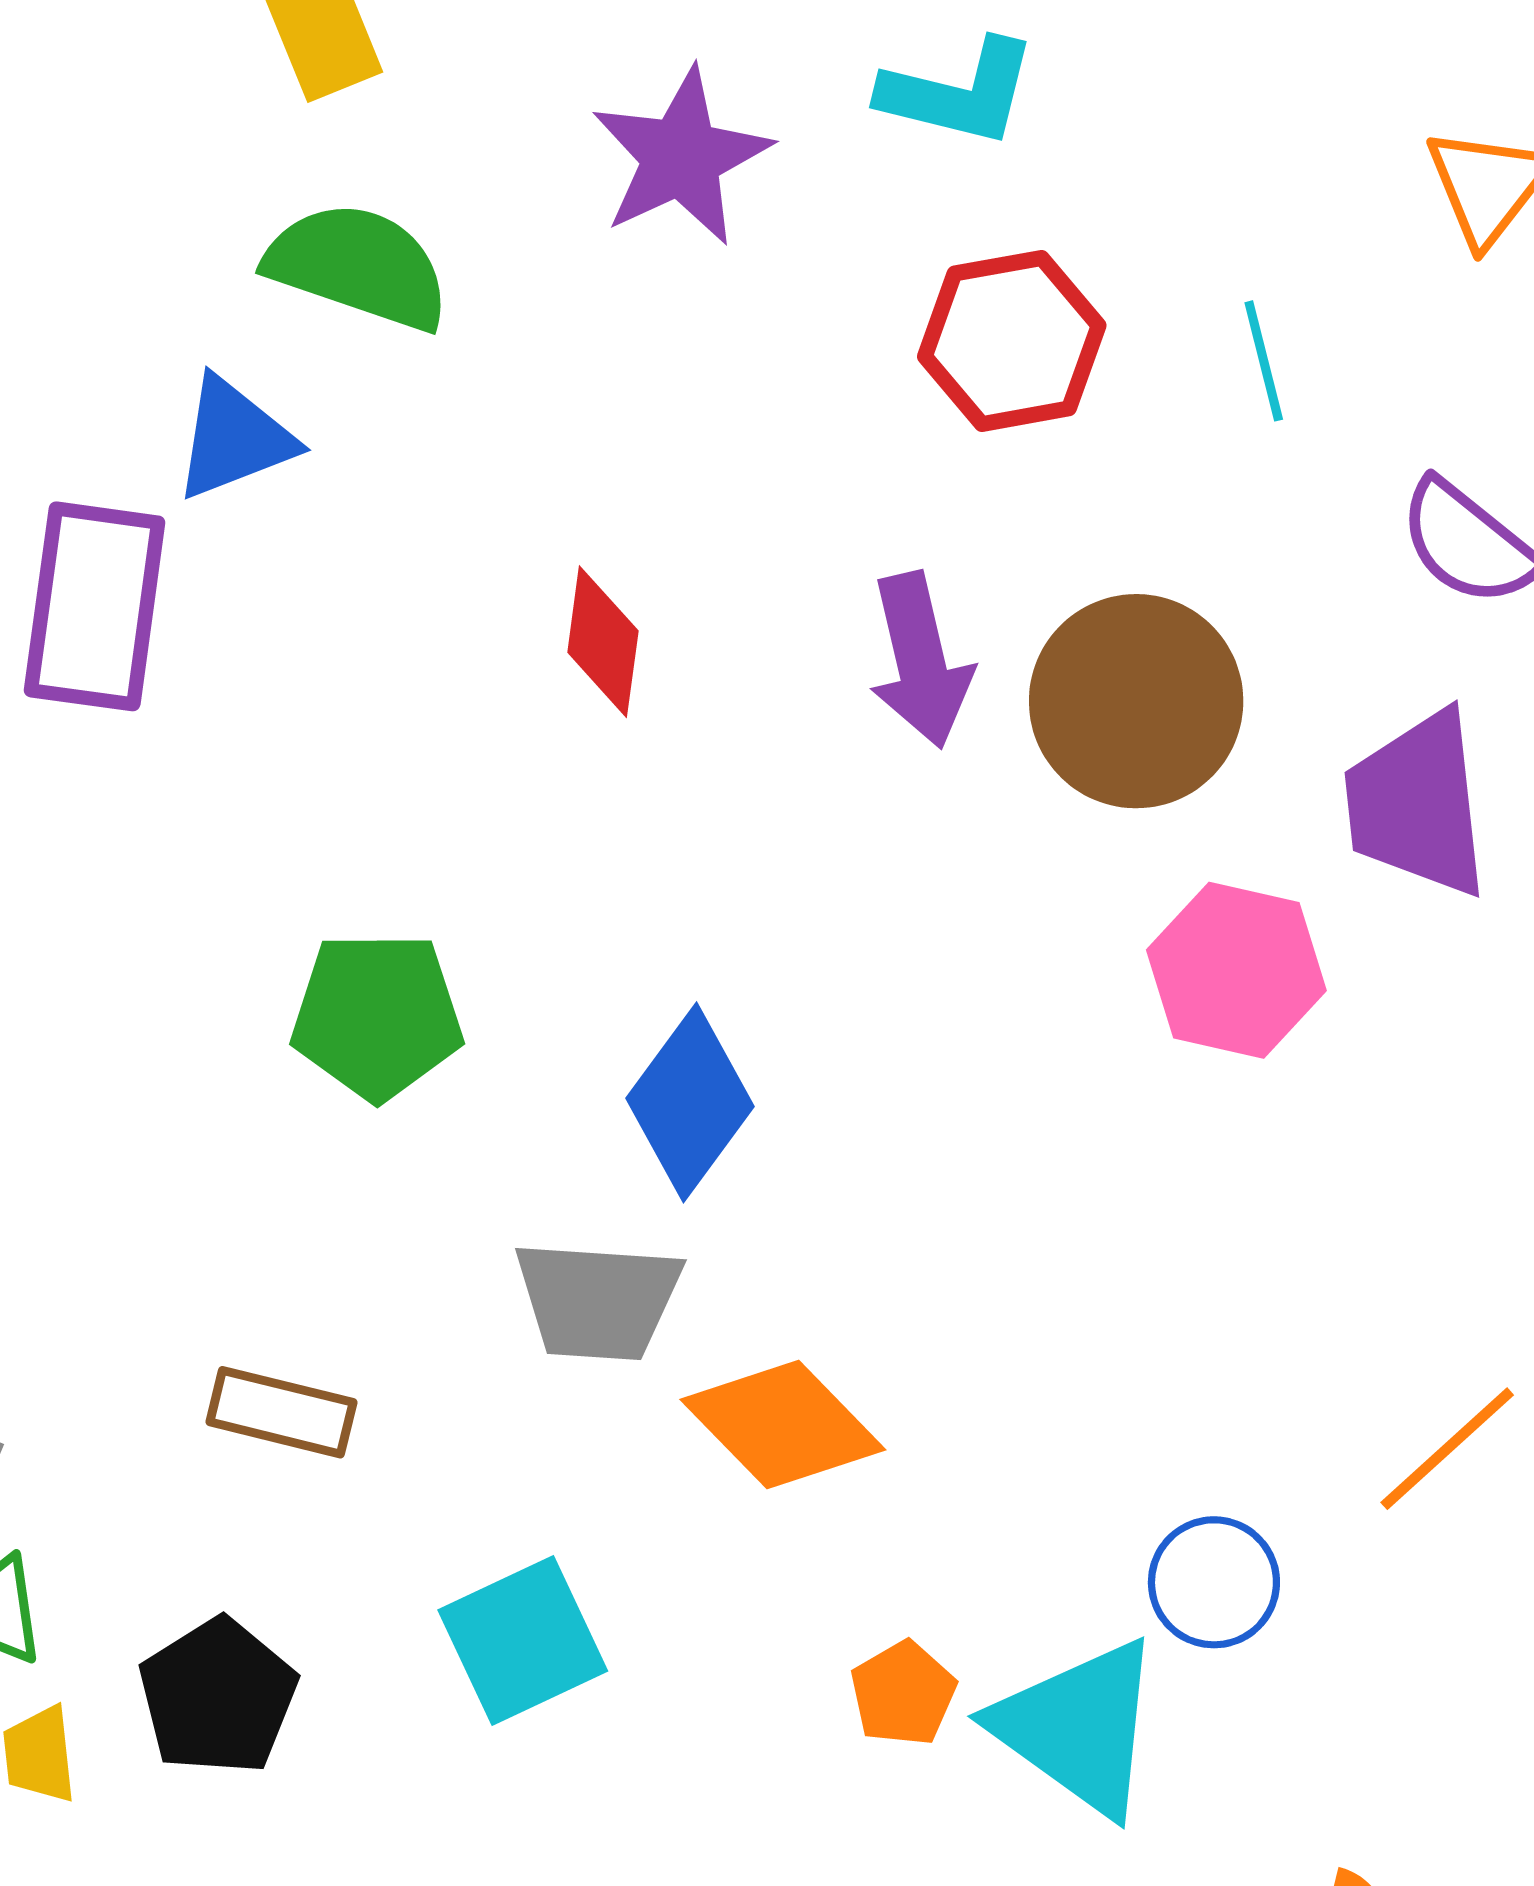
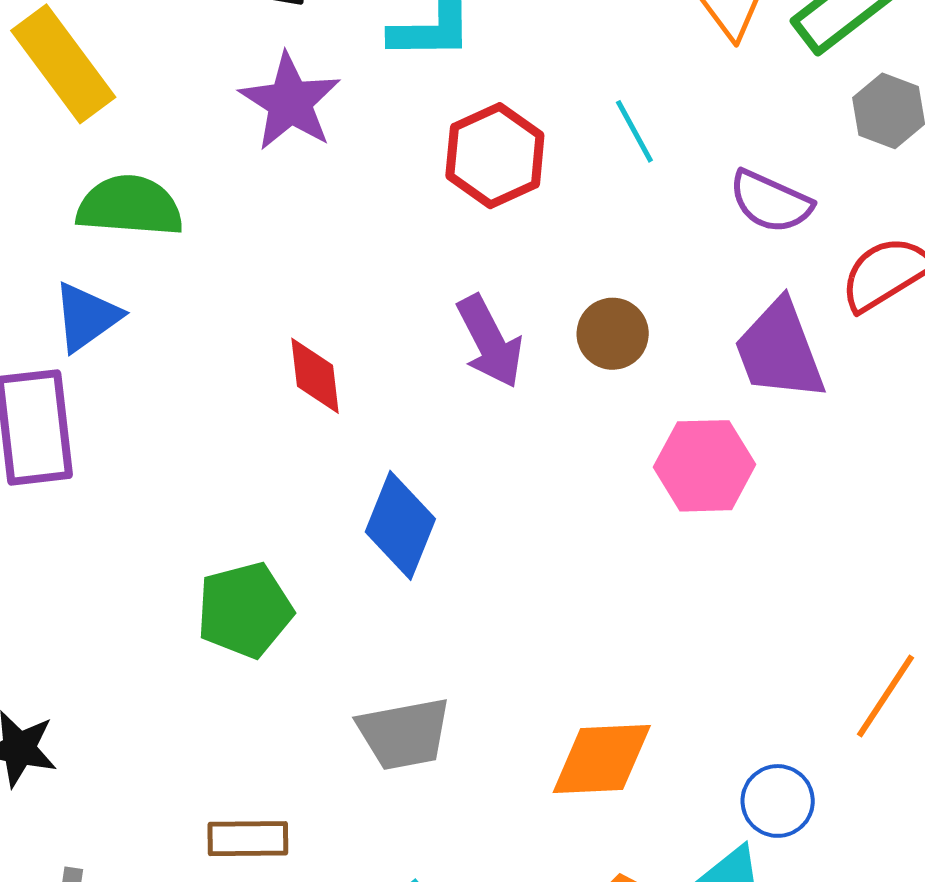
brown circle: (1136, 701) -> (613, 334), size x0.6
blue diamond: (690, 1102) -> (400, 525), moved
orange diamond: (783, 1425) -> (602, 759), moved, turned -34

